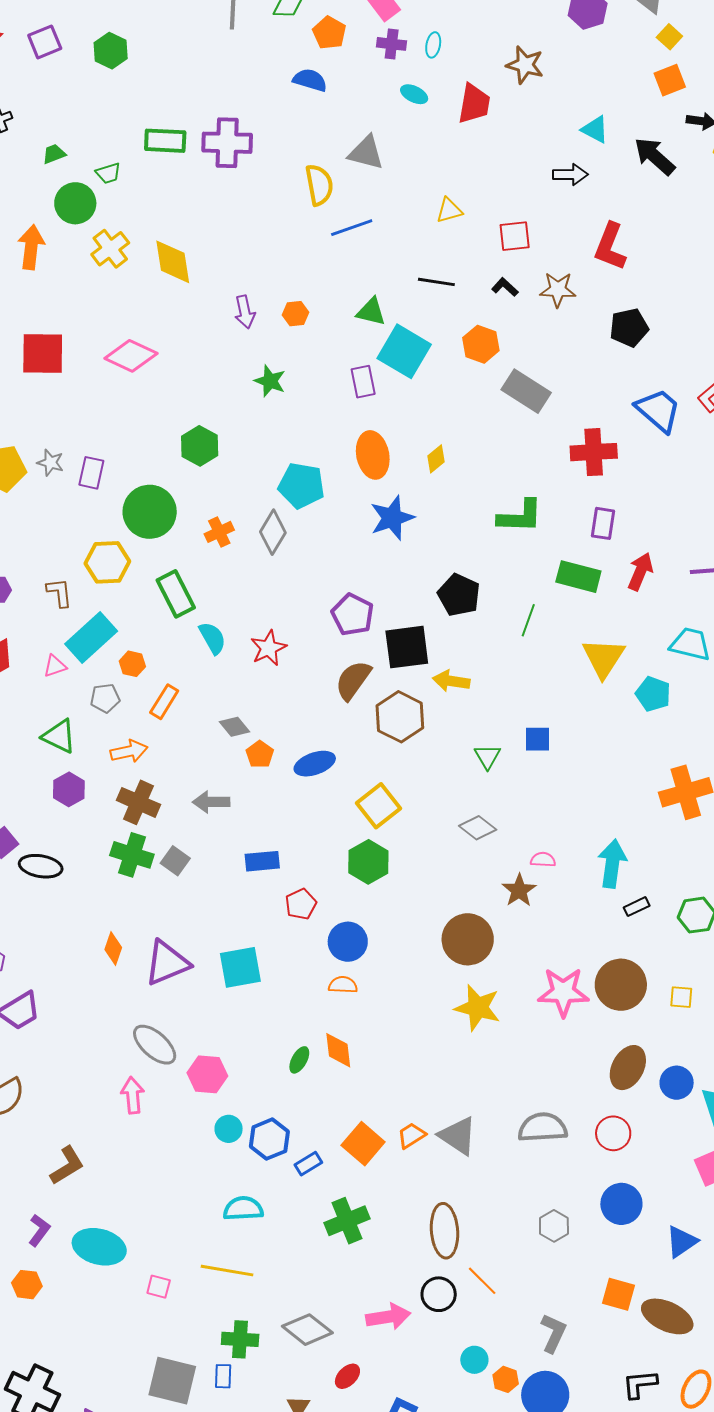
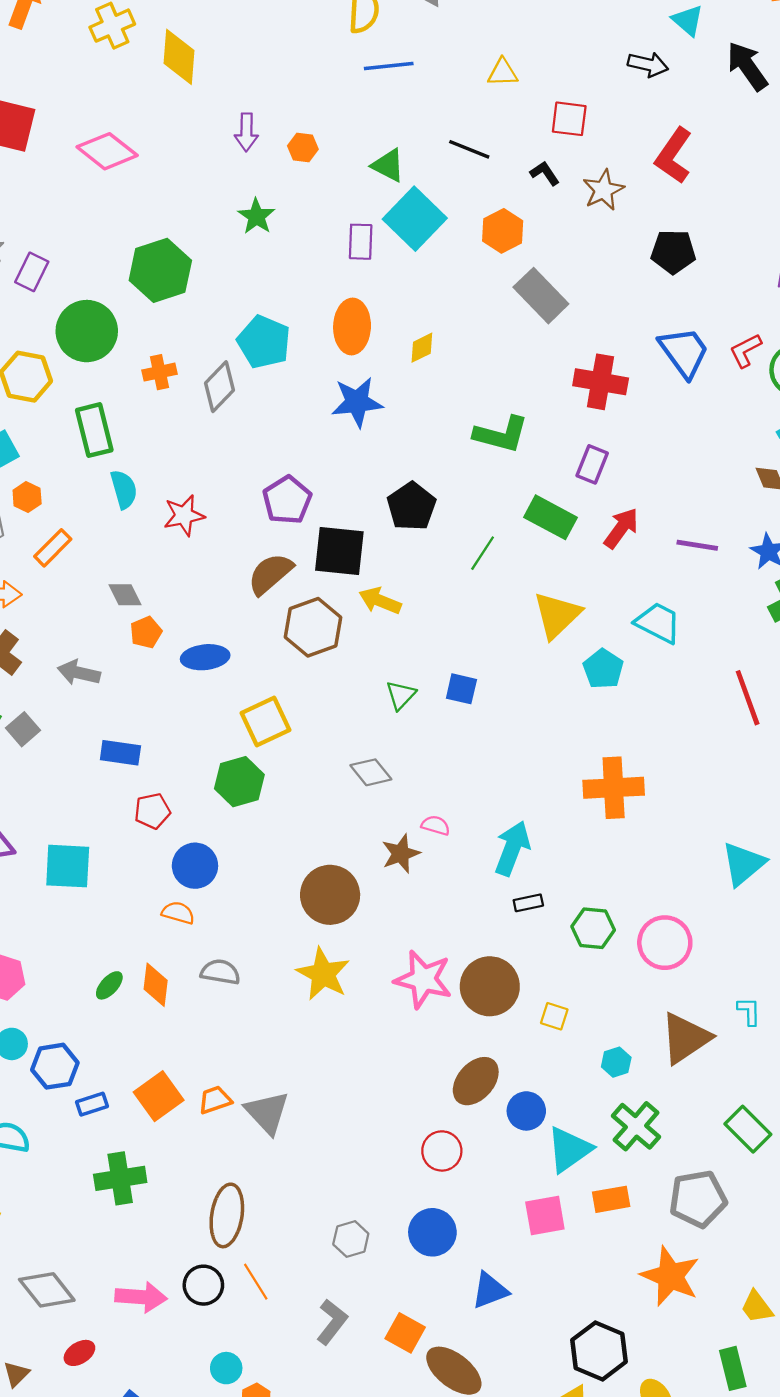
brown star: (558, 290) -> (603, 190), turned 30
green hexagon: (200, 446) -> (160, 270), size x1.4
gray semicircle: (543, 1127) -> (220, 972), moved, size x0.7
gray L-shape: (553, 1333) -> (332, 1322), moved

